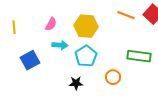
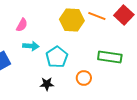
yellow hexagon: (86, 26) -> (72, 20), moved

